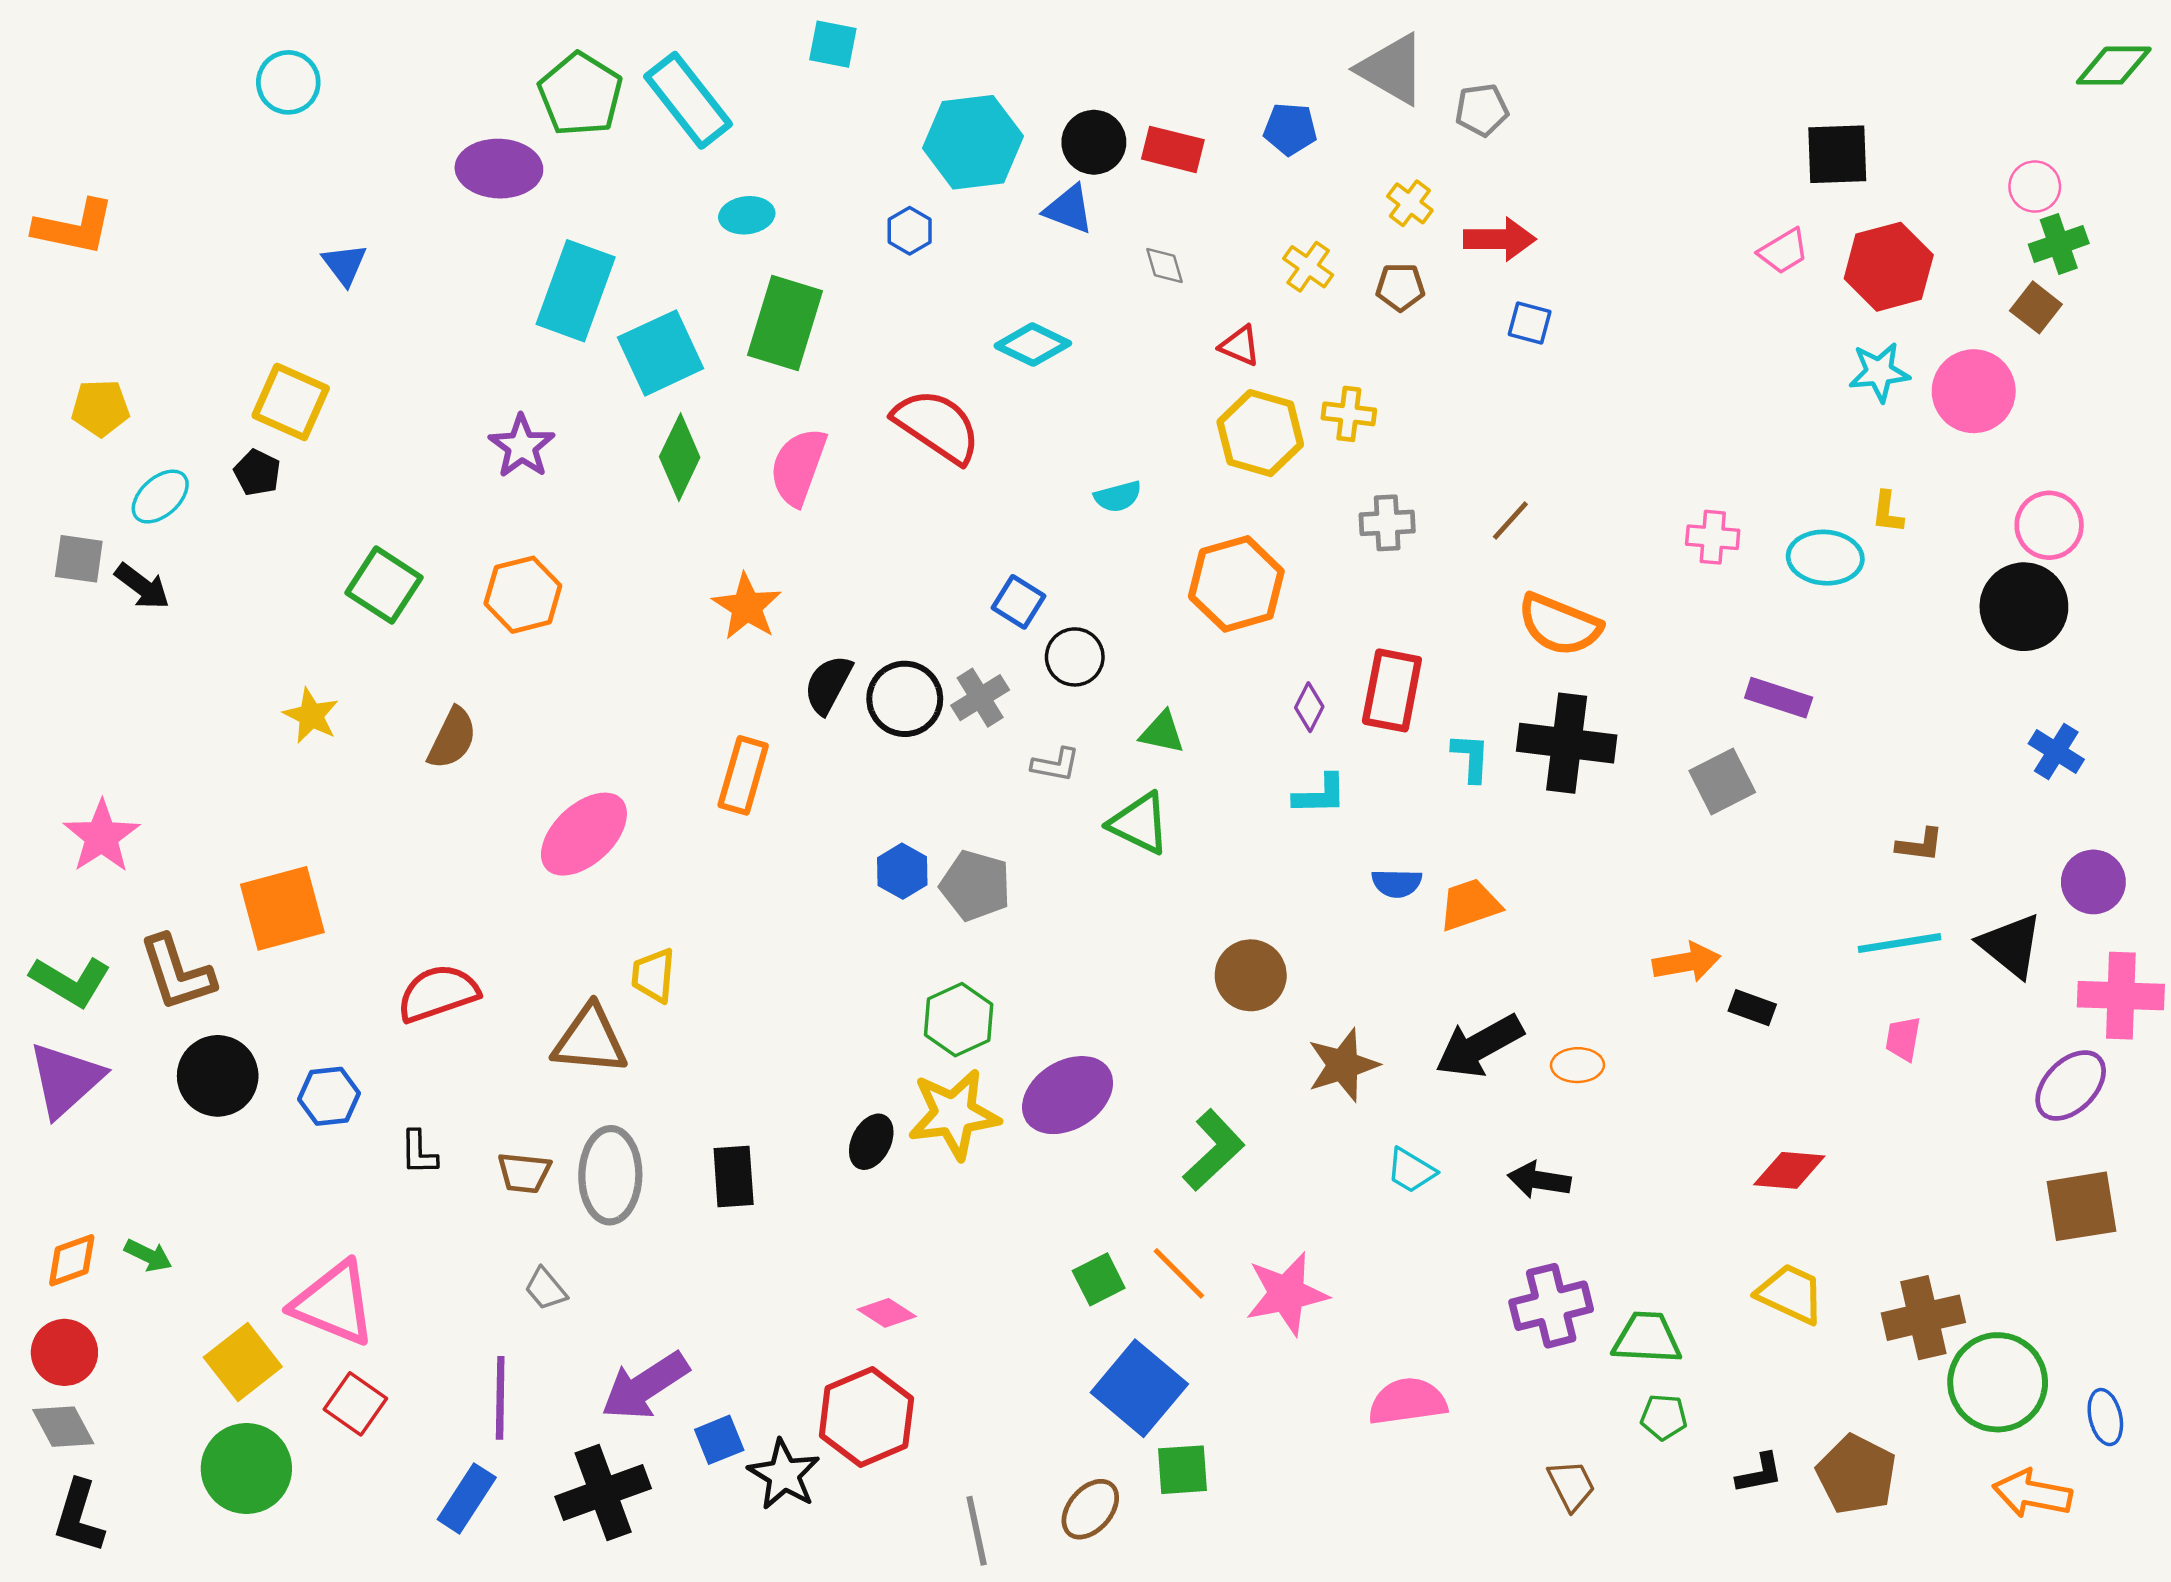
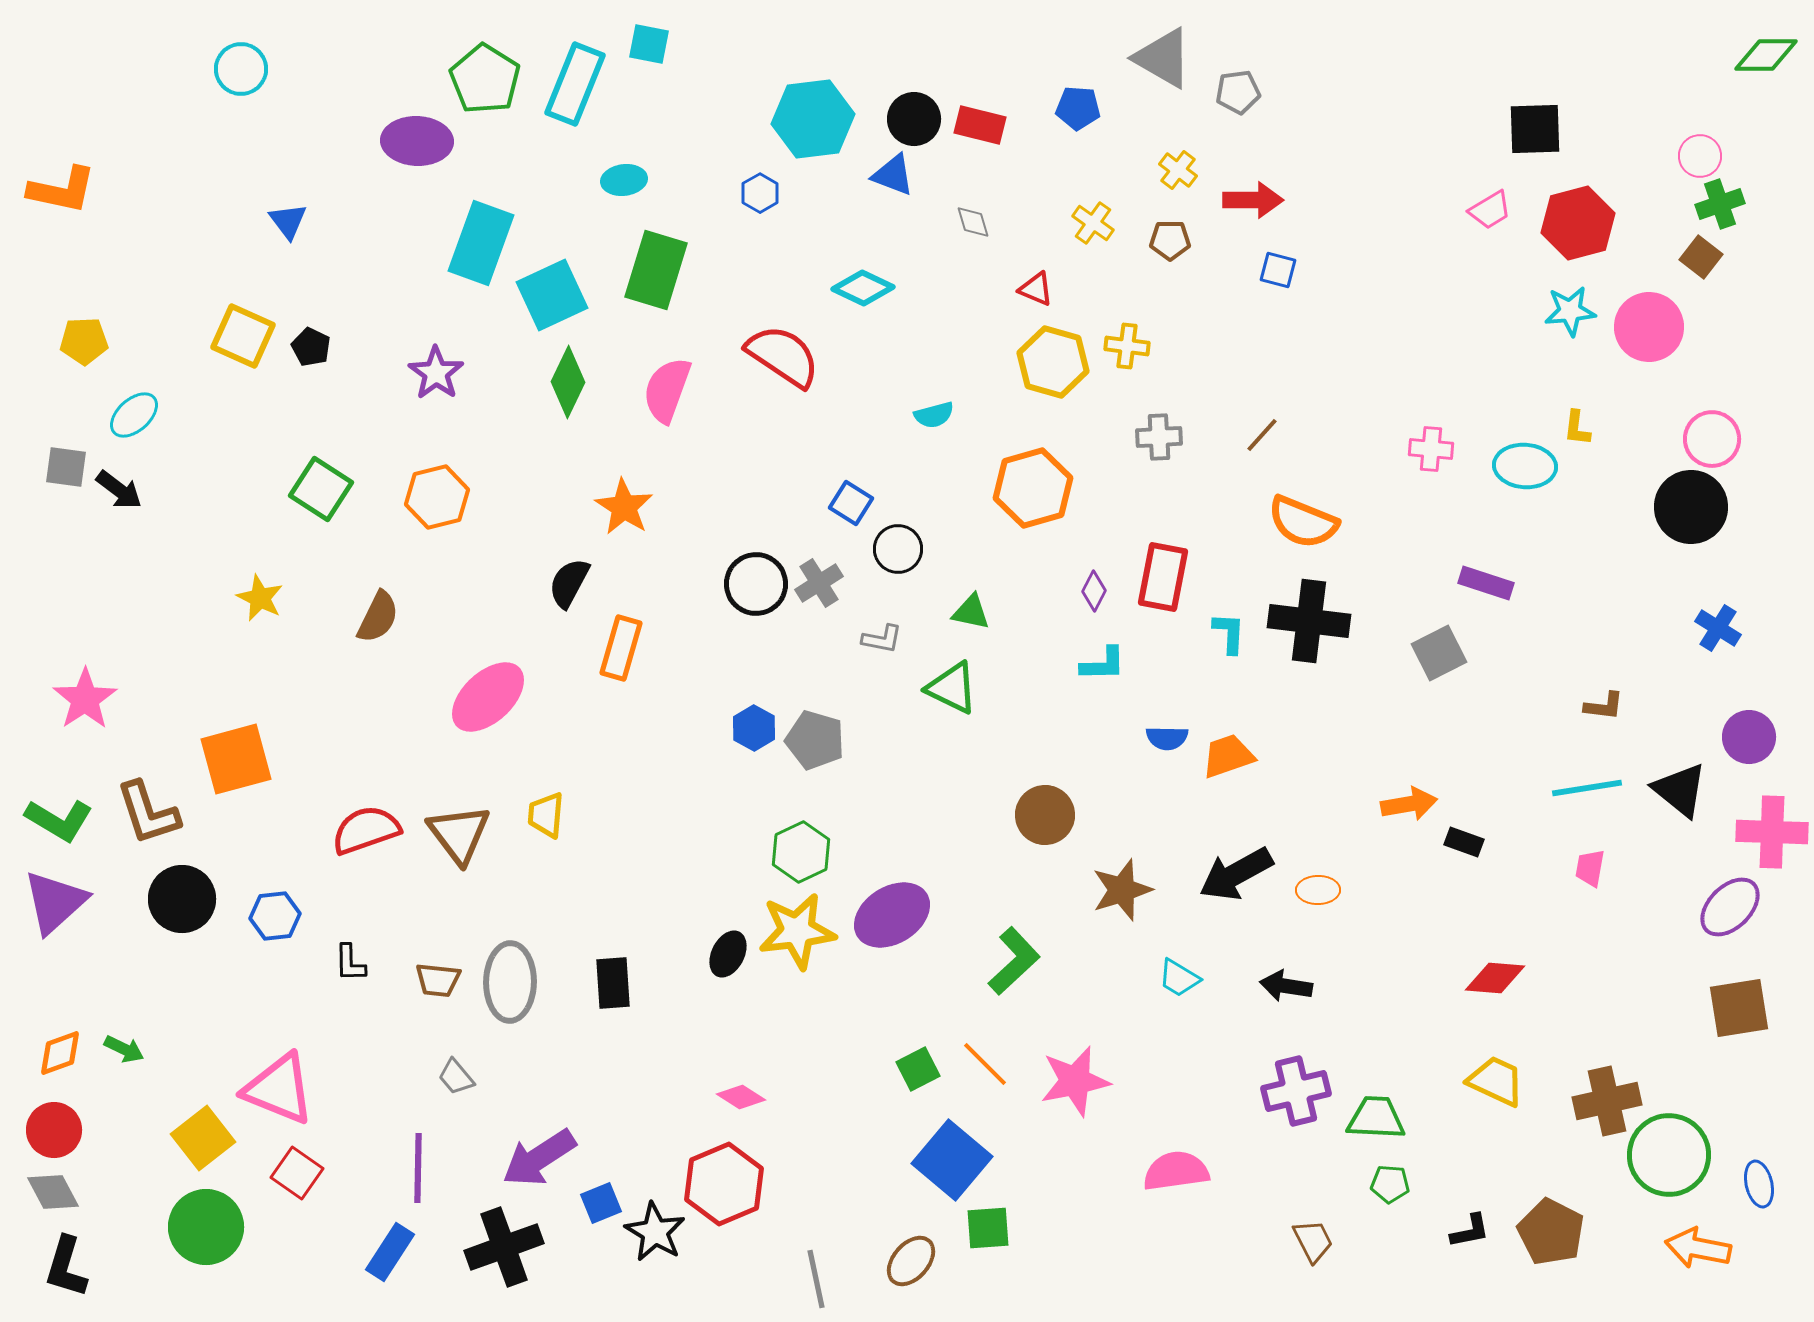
cyan square: (833, 44) -> (649, 44), moved
cyan rectangle: (688, 100) -> (575, 84), turned 60
black pentagon: (257, 473) -> (311, 347), moved
black semicircle: (828, 684) -> (569, 583), moved
brown triangle: (590, 1040) -> (459, 834), moved, turned 48

